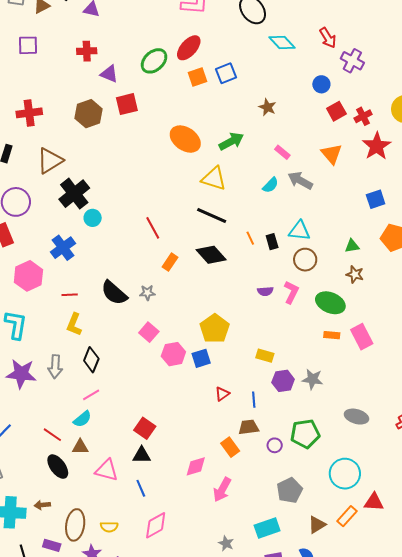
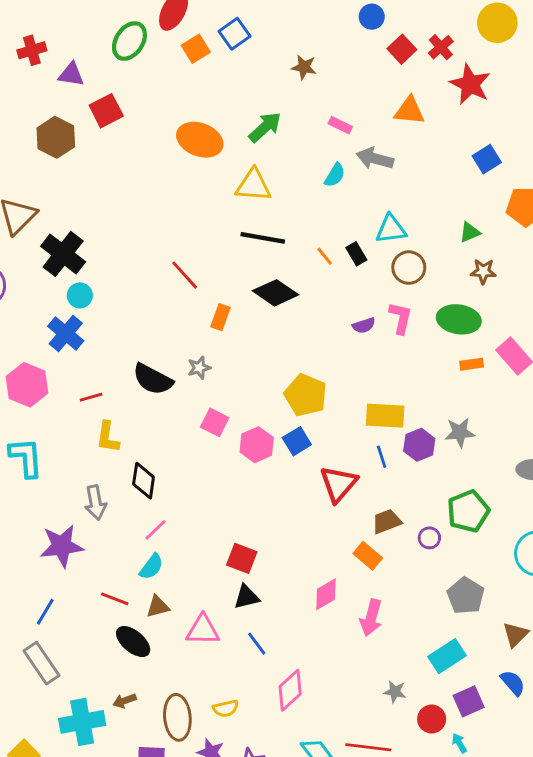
orange triangle: (332, 154) -> (410, 111), turned -30
cyan circle: (93, 218) -> (80, 295), moved
yellow rectangle: (265, 356) -> (385, 416), size x1.5
purple star: (21, 374) -> (62, 546), moved
red triangle: (222, 394) -> (338, 484), size x1.8
blue line: (254, 400) -> (382, 457), moved

